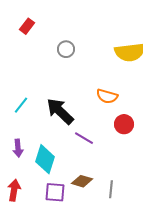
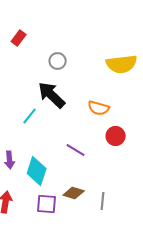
cyan line: (21, 105) -> (30, 116), moved
black arrow: (60, 111) -> (52, 95), moved

